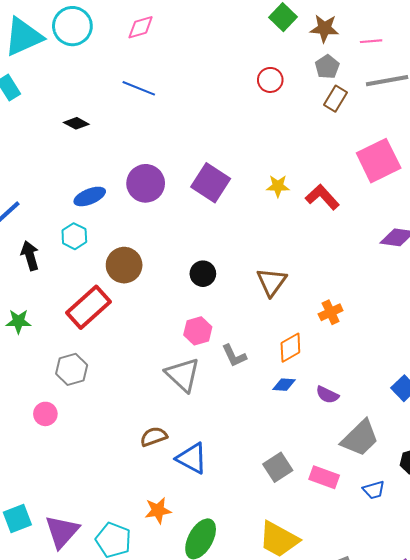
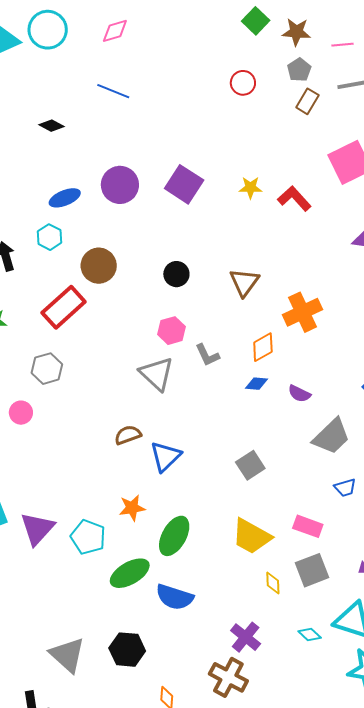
orange cross: (331, 312) -> (302, 312), size x1.6
blue triangle: (192, 458) -> (165, 456), turned 48
pink rectangle: (324, 477) -> (308, 526), moved

